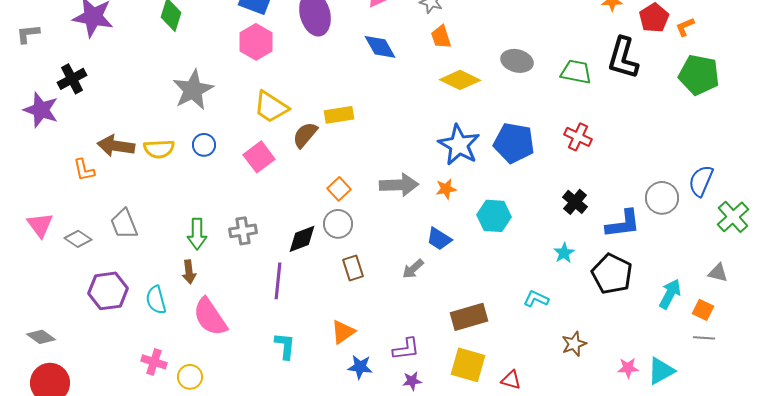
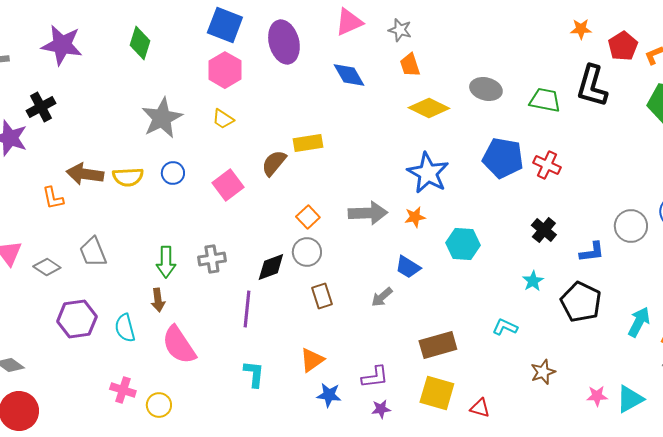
yellow trapezoid: (271, 107) -> (223, 119), moved, size x0.6
blue pentagon: (514, 143) -> (503, 158), moved
blue L-shape: (623, 224) -> (592, 252), size x0.7

